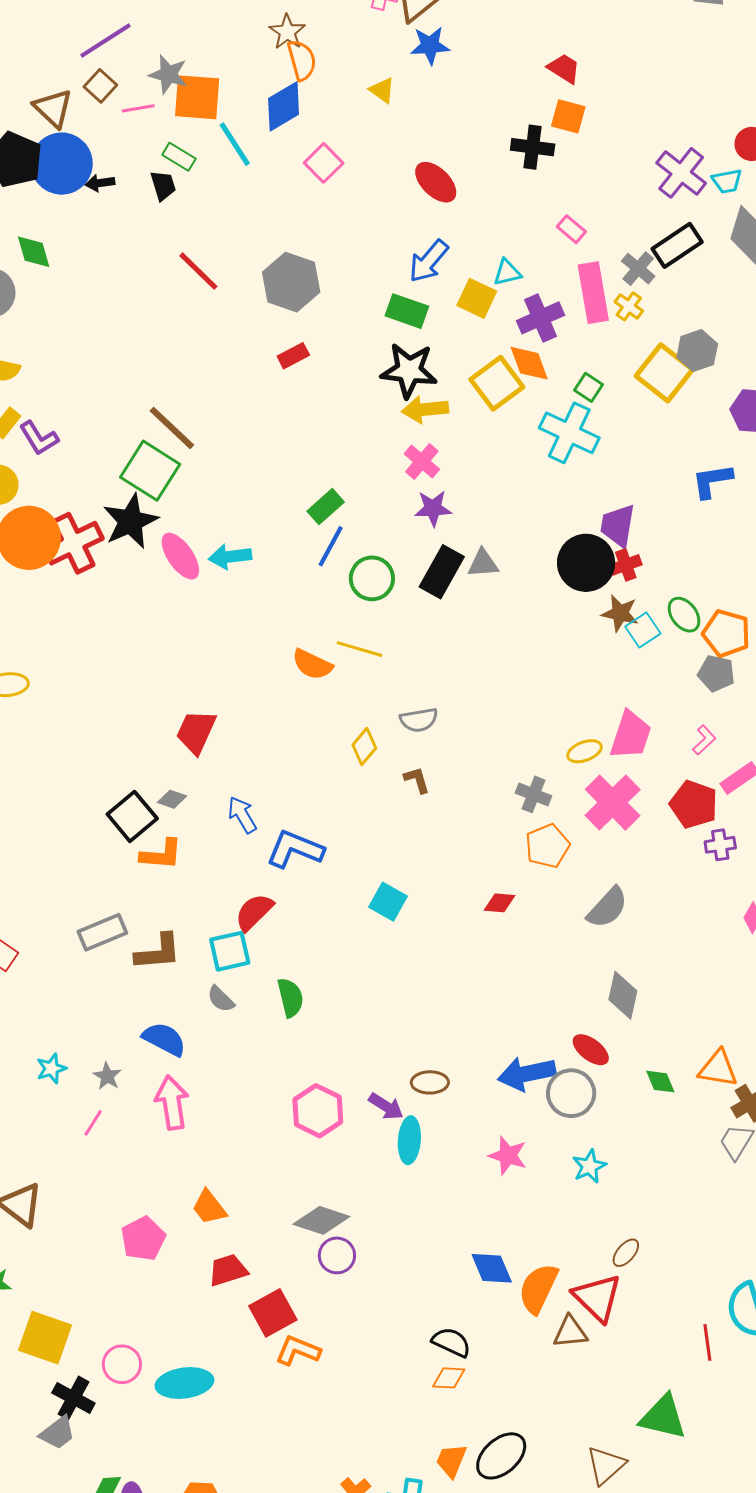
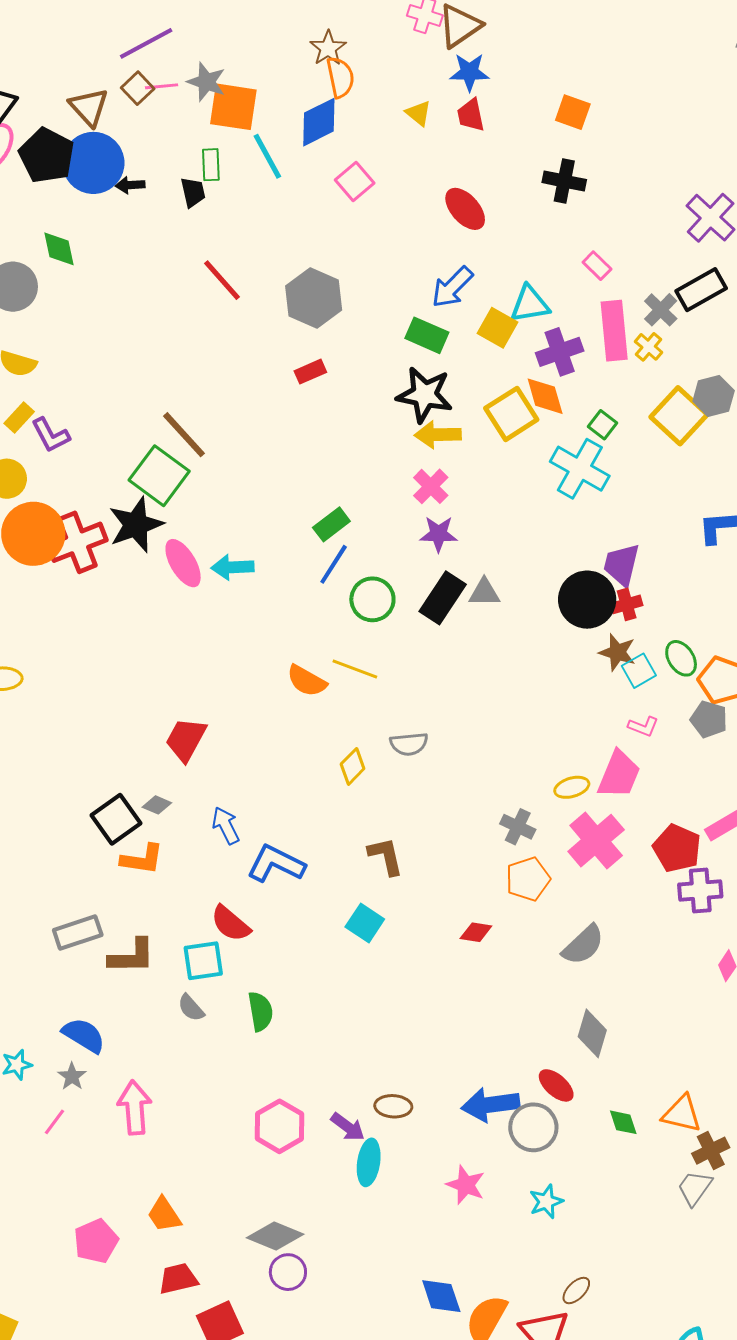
red trapezoid: (564, 68) -> (471, 115), moved, turned -138
pink line: (138, 108) -> (162, 86), moved
orange square: (568, 116) -> (573, 112), moved
green rectangle: (179, 157) -> (211, 165), turned 52
cyan triangle: (507, 272) -> (530, 304), size x1.4
pink L-shape: (704, 740) -> (643, 727), moved, turned 60
brown L-shape: (417, 780) -> (386, 856), moved, size x1.4
purple cross: (720, 845) -> (700, 891), size x1.4
red semicircle: (254, 912) -> (230, 924), turned -99
blue semicircle: (164, 1039) -> (84, 1035), moved

